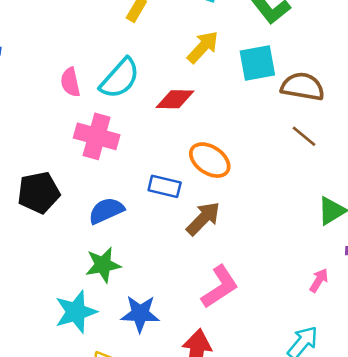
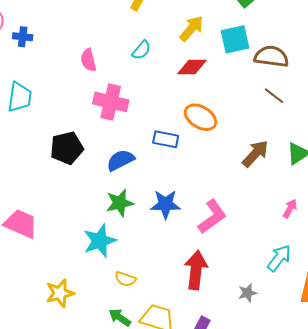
cyan semicircle: (120, 78) -> (141, 50), moved, size x0.6
red diamond: (175, 99) -> (192, 67), moved
brown arrow: (203, 219) -> (255, 154), moved
blue star: (140, 314) -> (166, 204), moved

